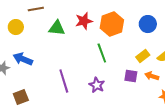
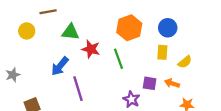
red star: (84, 21) -> (91, 49), moved, turned 30
yellow rectangle: (143, 56) -> (162, 52), moved, turned -48
blue arrow: (23, 59) -> (60, 66), moved, turned -72
purple star: (97, 85) -> (131, 99), moved

